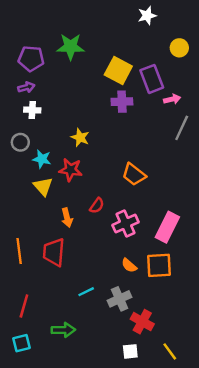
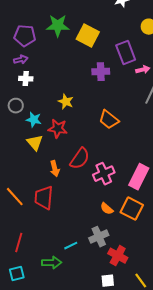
yellow square: (118, 71) -> (88, 36), moved
orange trapezoid: (134, 175) -> (109, 120), moved
red semicircle: (97, 206) -> (80, 159), size x1.6
orange line: (19, 251) -> (15, 197), turned -35
orange square: (159, 265) -> (132, 209), turned 30
cyan line: (86, 292) -> (71, 246), moved

